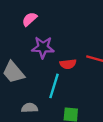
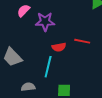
purple star: (43, 47) -> (45, 22), moved

